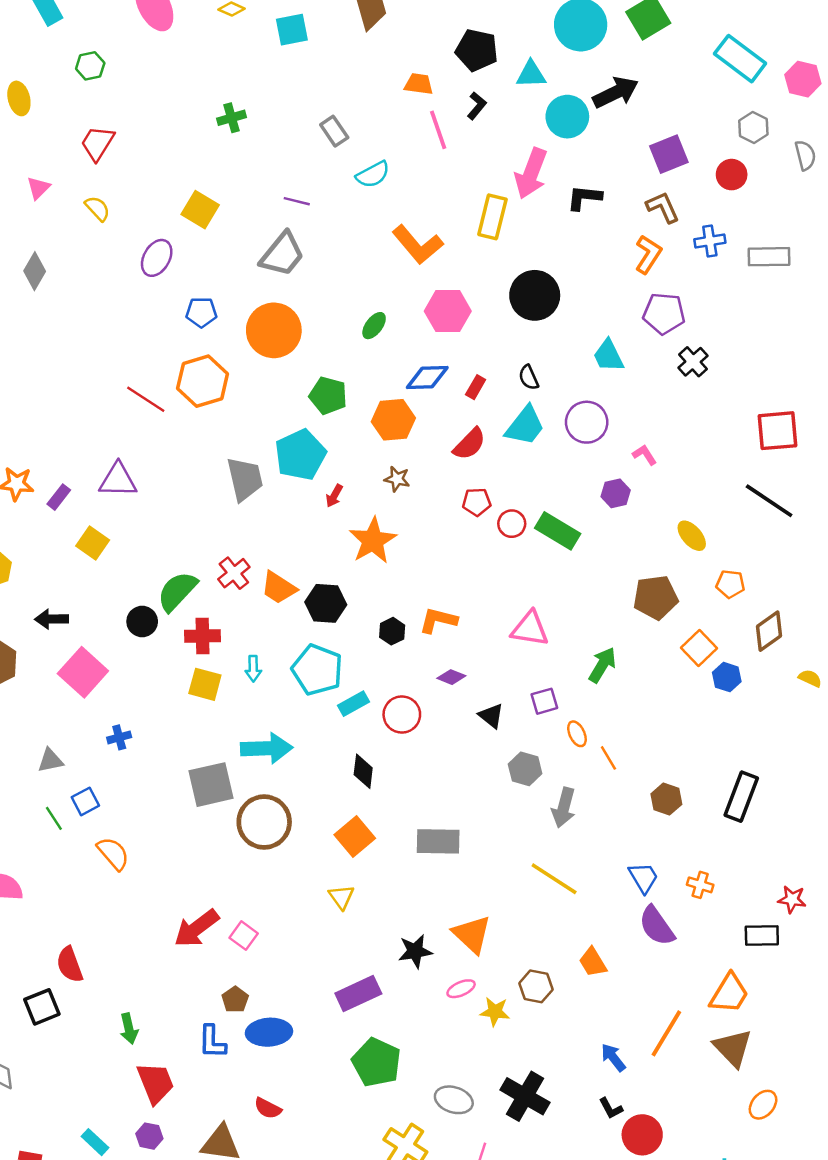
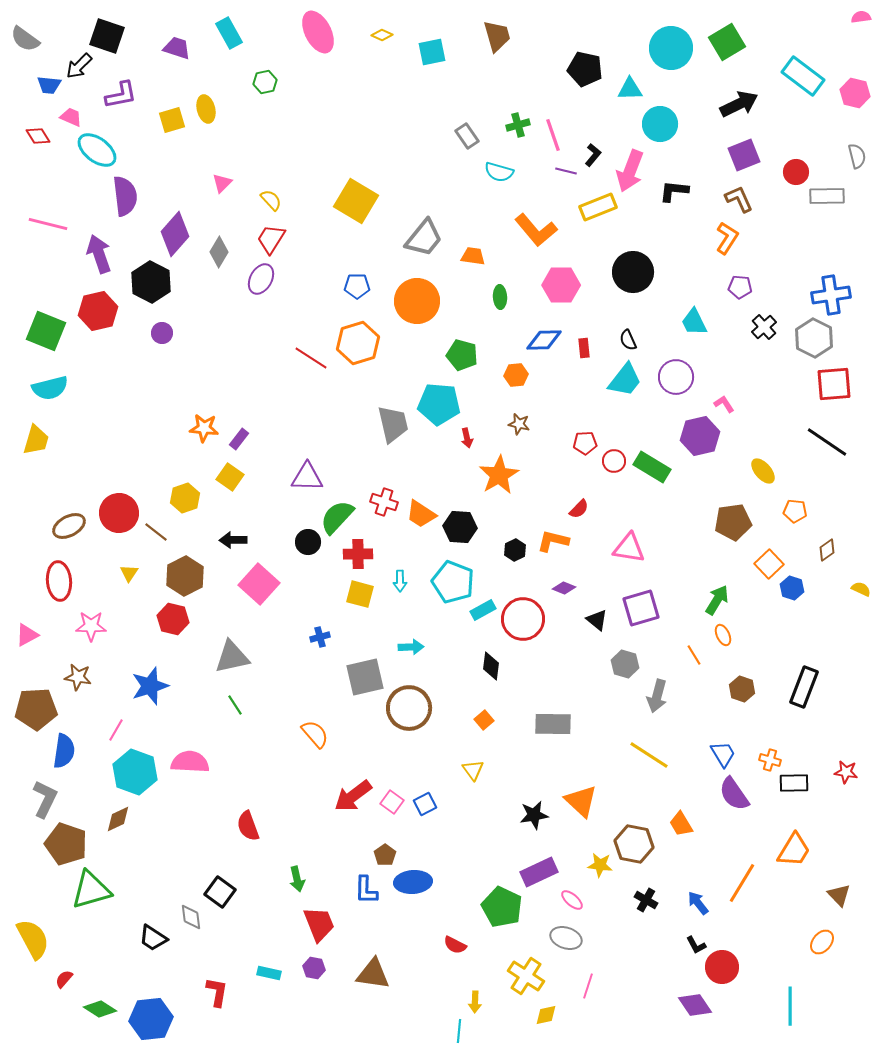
orange trapezoid: (419, 84) -> (473, 256), moved
black arrow: (616, 92) -> (739, 104), moved
black L-shape: (477, 106) -> (593, 155), moved
green cross: (232, 118) -> (518, 125), moved
gray hexagon: (753, 127) -> (814, 338), moved, size x1.5
red trapezoid: (97, 143) -> (271, 239), moved
cyan semicircle: (373, 175) -> (499, 172), turned 44
purple line: (297, 201) -> (566, 171), moved
yellow square: (200, 210) -> (356, 201), size x1.4
yellow rectangle: (492, 217) -> (598, 207), turned 54
blue cross: (710, 241) -> (831, 295), moved, size x1.5
gray rectangle: (769, 257) -> (827, 196), moved
purple ellipse: (157, 258) -> (261, 279), moved
purple pentagon: (664, 313) -> (740, 287), size x0.7
green ellipse: (374, 326) -> (500, 297), turned -40
red rectangle: (476, 387) -> (584, 348), turned -36
orange hexagon: (393, 420) -> (516, 375), size x0.7
red semicircle: (469, 444) -> (579, 509), moved, size x0.7
cyan pentagon: (300, 455) -> (439, 404), turned 30
purple triangle: (118, 480) -> (307, 477), moved
purple hexagon: (616, 493) -> (700, 436), size x1.6
red arrow: (334, 496) -> (467, 438), turned -42
yellow square: (93, 543) -> (230, 477), moved
red cross: (234, 573) -> (384, 502), turned -32
brown diamond: (769, 631) -> (827, 550), size x0.7
green arrow: (602, 665) -> (717, 600), moved
purple square: (544, 701) -> (641, 608), size x1.6
red circle: (402, 714) -> (523, 619), size x1.4
orange ellipse: (577, 734) -> (723, 635), moved
blue cross: (119, 737) -> (320, 637), moved
cyan arrow: (267, 748) -> (411, 647), size x0.6
gray triangle: (50, 760) -> (232, 657), size x1.6
blue square: (85, 801) -> (425, 804), moved
orange square: (355, 836) -> (484, 720), size x0.6
orange semicircle: (113, 853) -> (315, 734), moved
black rectangle: (762, 936) -> (794, 783), moved
brown hexagon: (536, 986) -> (634, 844), size x1.4
pink ellipse: (461, 989) -> (572, 900), moved, turned 65
purple rectangle: (358, 994) -> (539, 872), moved
black square: (42, 1007) -> (220, 892), moved, turned -32
brown triangle: (733, 1048) -> (839, 895), moved, size x0.7
black cross: (525, 1096) -> (646, 900), moved, size x0.6
red semicircle: (268, 1108) -> (455, 945), moved
cyan rectangle: (95, 1142) -> (269, 973), turned -30

